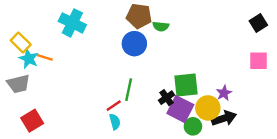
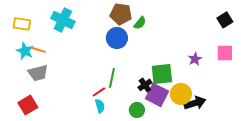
green semicircle: (161, 26) -> (140, 23), turned -56
yellow rectangle: (21, 42) -> (22, 24), moved, turned -36
gray trapezoid: (18, 84) -> (38, 73), moved
purple star: (224, 93) -> (195, 59), moved
green circle: (193, 126) -> (137, 110), moved

